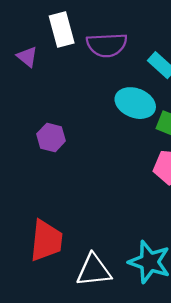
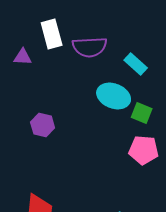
purple triangle: (27, 57) -> (23, 57), turned -36

